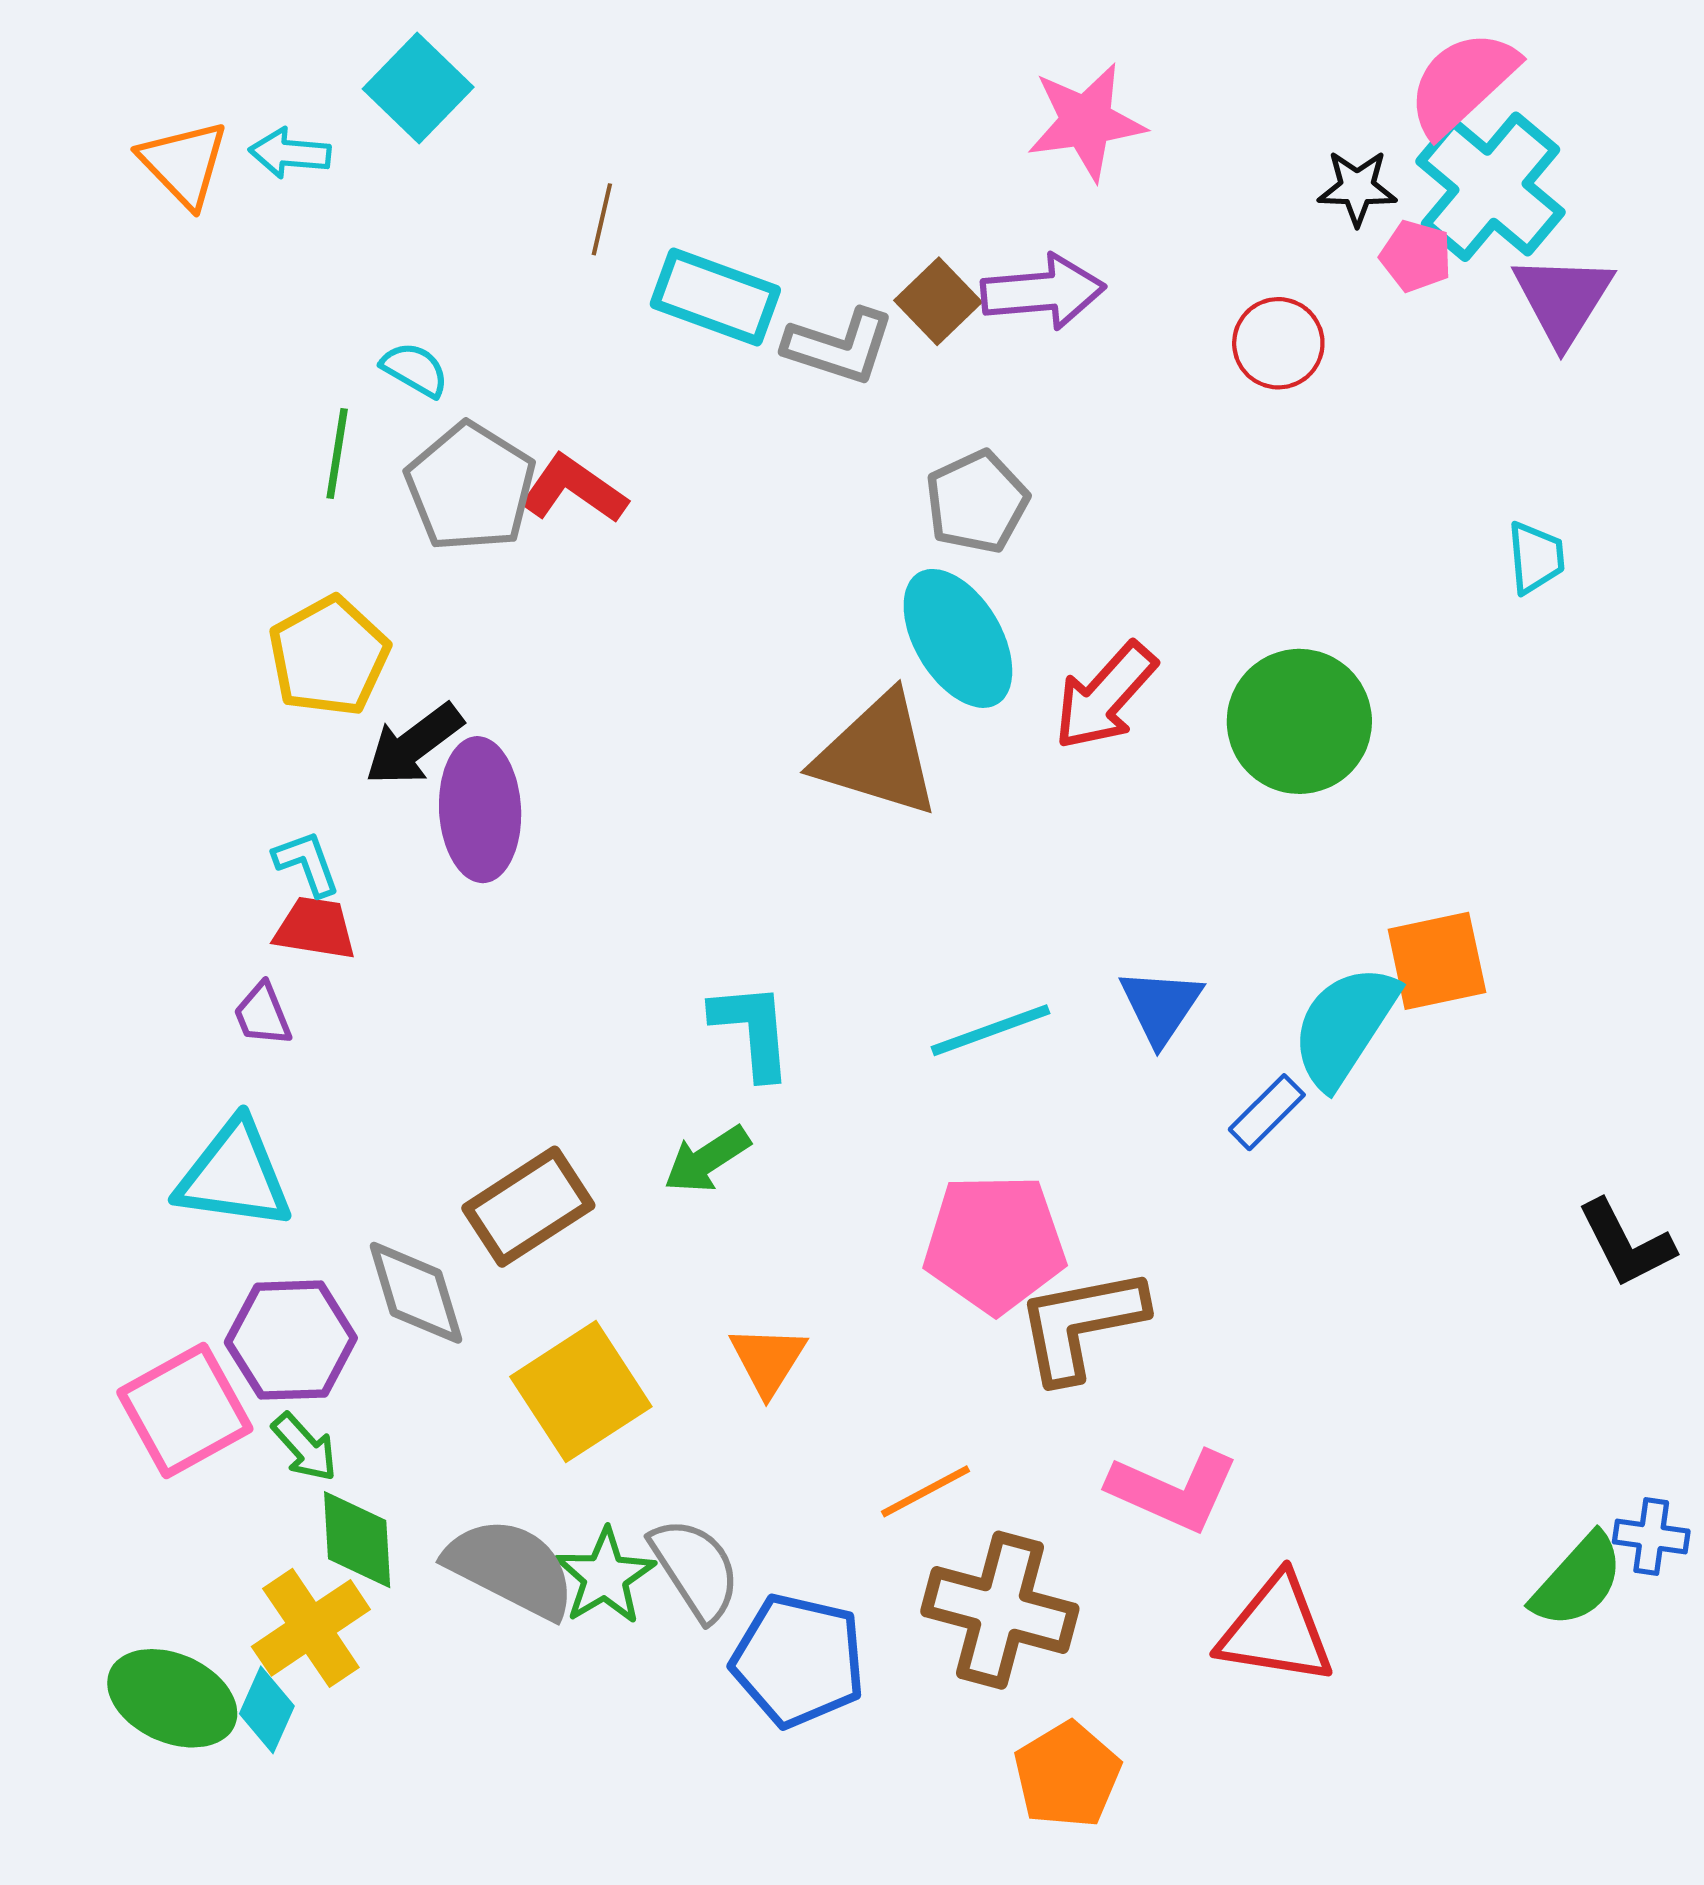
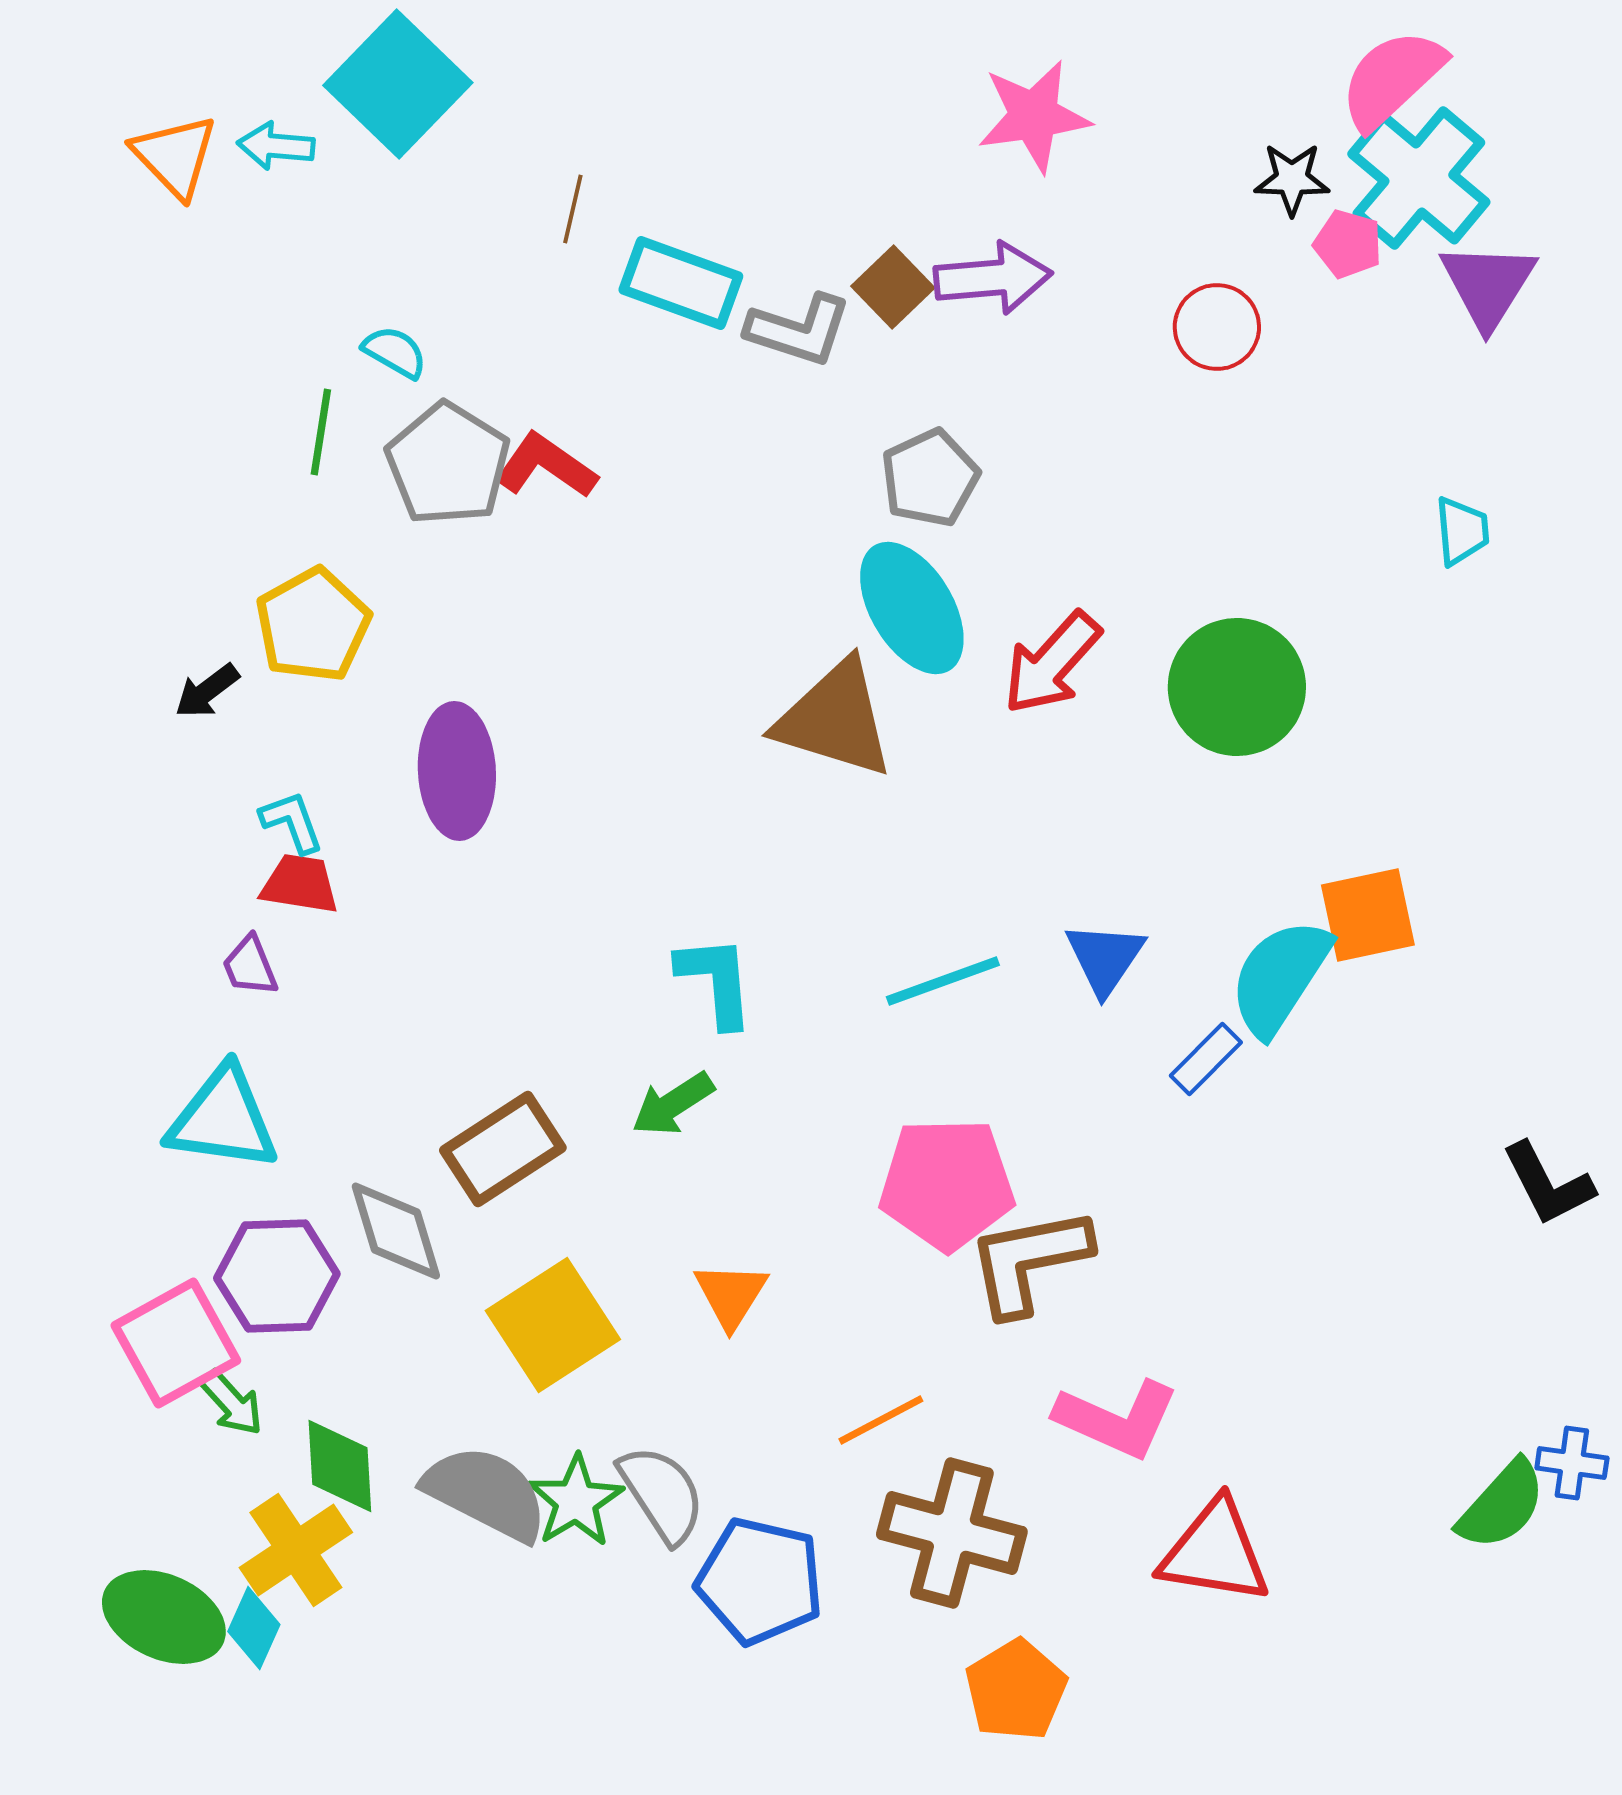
cyan square: (418, 88) -> (398, 84), size x1.4
black arrow: (414, 744) -> (207, 691), moved, size x0.7
green arrow: (305, 1447) -> (232, 1403), moved

